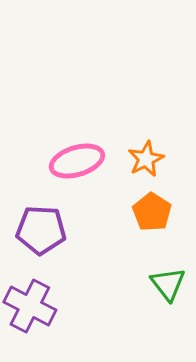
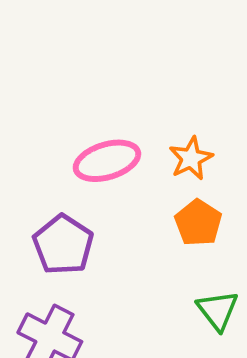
purple pentagon: (41, 230) -> (63, 245), turned 30

